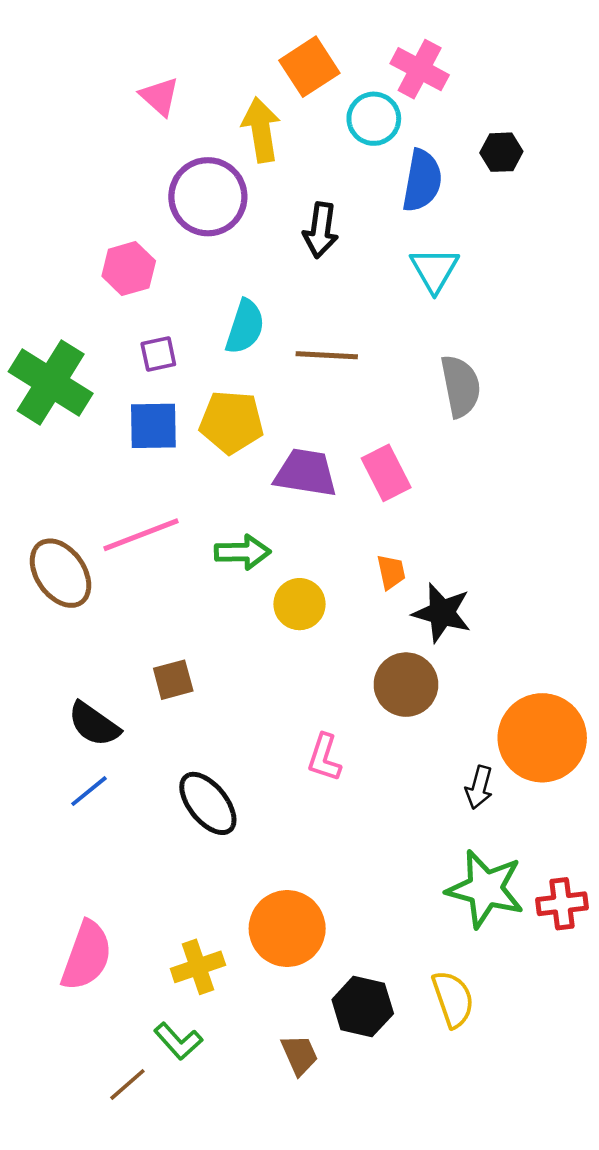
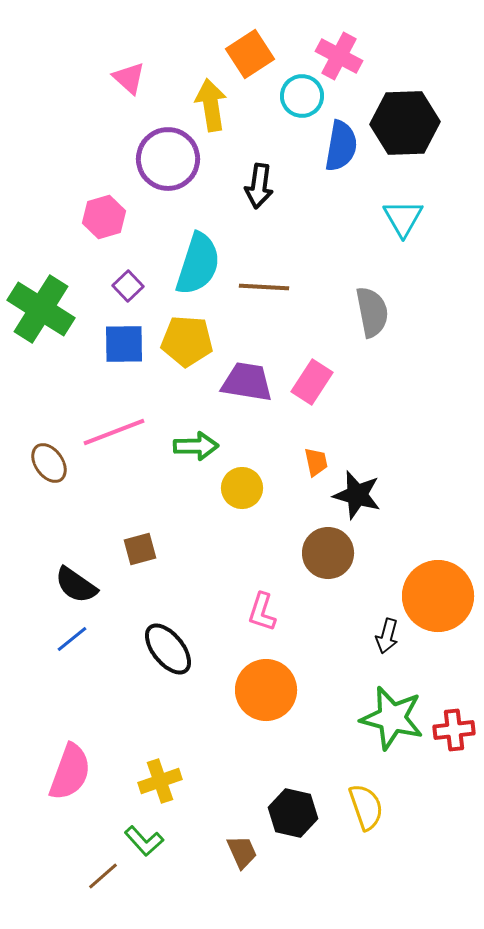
black hexagon: (501, 152) -> (405, 123), size x2.0
cyan triangle: (434, 270) -> (403, 218), moved
cyan semicircle: (245, 327) -> (198, 264), size x1.4
purple square: (158, 354) -> (128, 286), turned -32
pink rectangle: (386, 473) -> (312, 382), turned 60
brown ellipse: (61, 573) -> (49, 463), size x0.7
orange circle: (287, 929) -> (266, 690), moved

